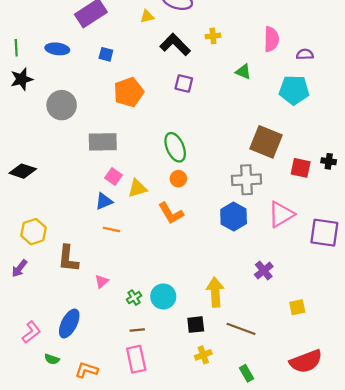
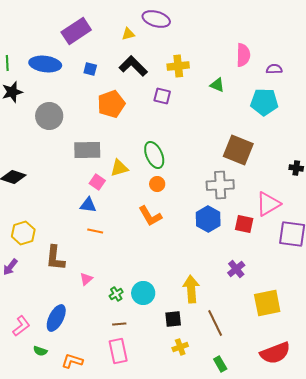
yellow cross: (213, 36) -> (178, 66), moved, size x1.5
black L-shape: (175, 45) -> (133, 66), moved
blue ellipse: (57, 49) -> (45, 64), size x1.4
red square: (301, 168) -> (244, 224), moved
yellow triangle: (137, 188) -> (119, 168), moved
blue triangle: (104, 201) -> (88, 205), turned 30
pink triangle: (281, 214) -> (268, 204), moved
yellow square: (297, 307) -> (267, 303), size x1.8
brown line: (241, 329) -> (215, 323), turned 44

